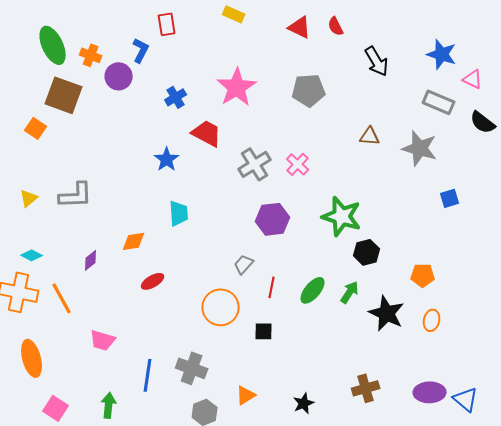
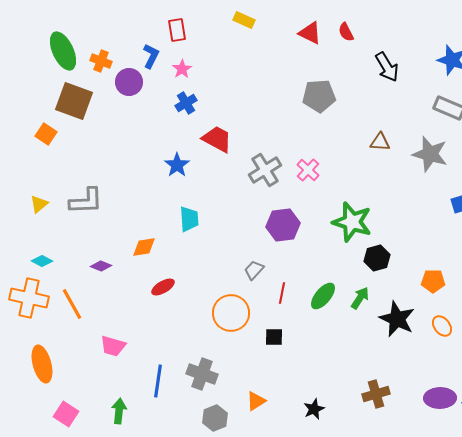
pink star: (237, 87) -> (182, 69), moved, size x0.5
purple diamond: (91, 260) -> (101, 266), turned 60
orange ellipse: (432, 320) -> (442, 326), turned -50

